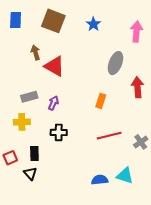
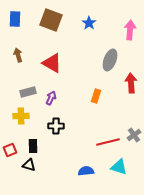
brown arrow: (36, 53) -> (18, 55), moved
red line: (109, 136) -> (108, 142), moved
black triangle: (30, 173) -> (29, 165), turned -32
blue semicircle: (100, 180) -> (86, 171), moved

